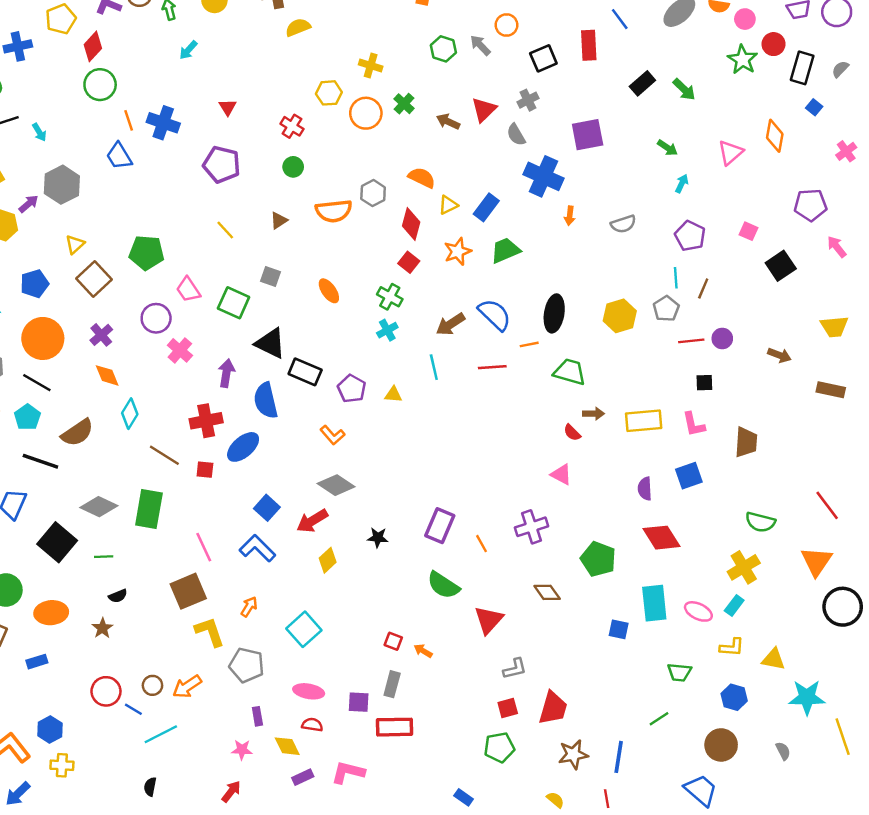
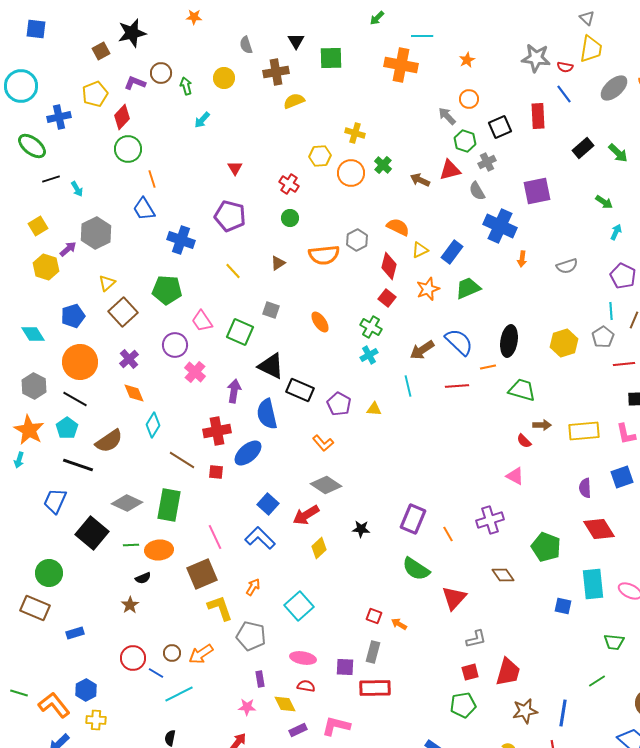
green hexagon: (443, 49) -> (465, 141), moved
red triangle: (484, 110) -> (450, 170), turned 30
blue cross: (163, 123) -> (181, 240), moved
orange ellipse: (51, 613) -> (159, 550), moved

